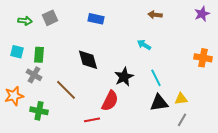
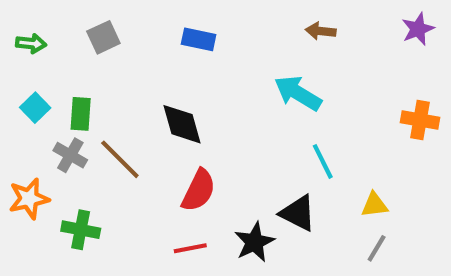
green arrow: (25, 21) -> (31, 43), moved
cyan arrow: (144, 45) -> (298, 93), size x1.6
cyan square: (17, 52) -> (35, 108), turned 32
black star: (124, 77) -> (254, 242), moved
brown line: (66, 90) -> (120, 159), moved
red semicircle: (110, 101) -> (199, 190), moved
black triangle: (159, 103) -> (298, 213), moved, turned 36

